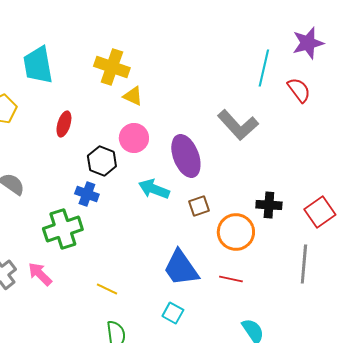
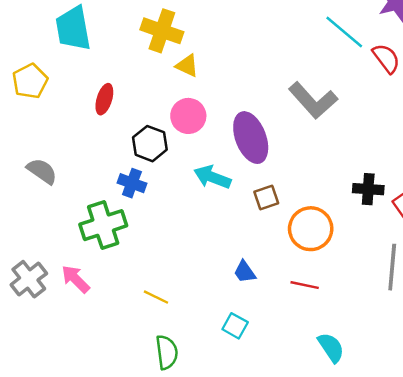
cyan line: (264, 68) -> (344, 32), turned -63
black cross: (269, 205) -> (368, 189), moved
blue trapezoid: (181, 268) -> (245, 272), size x0.5

